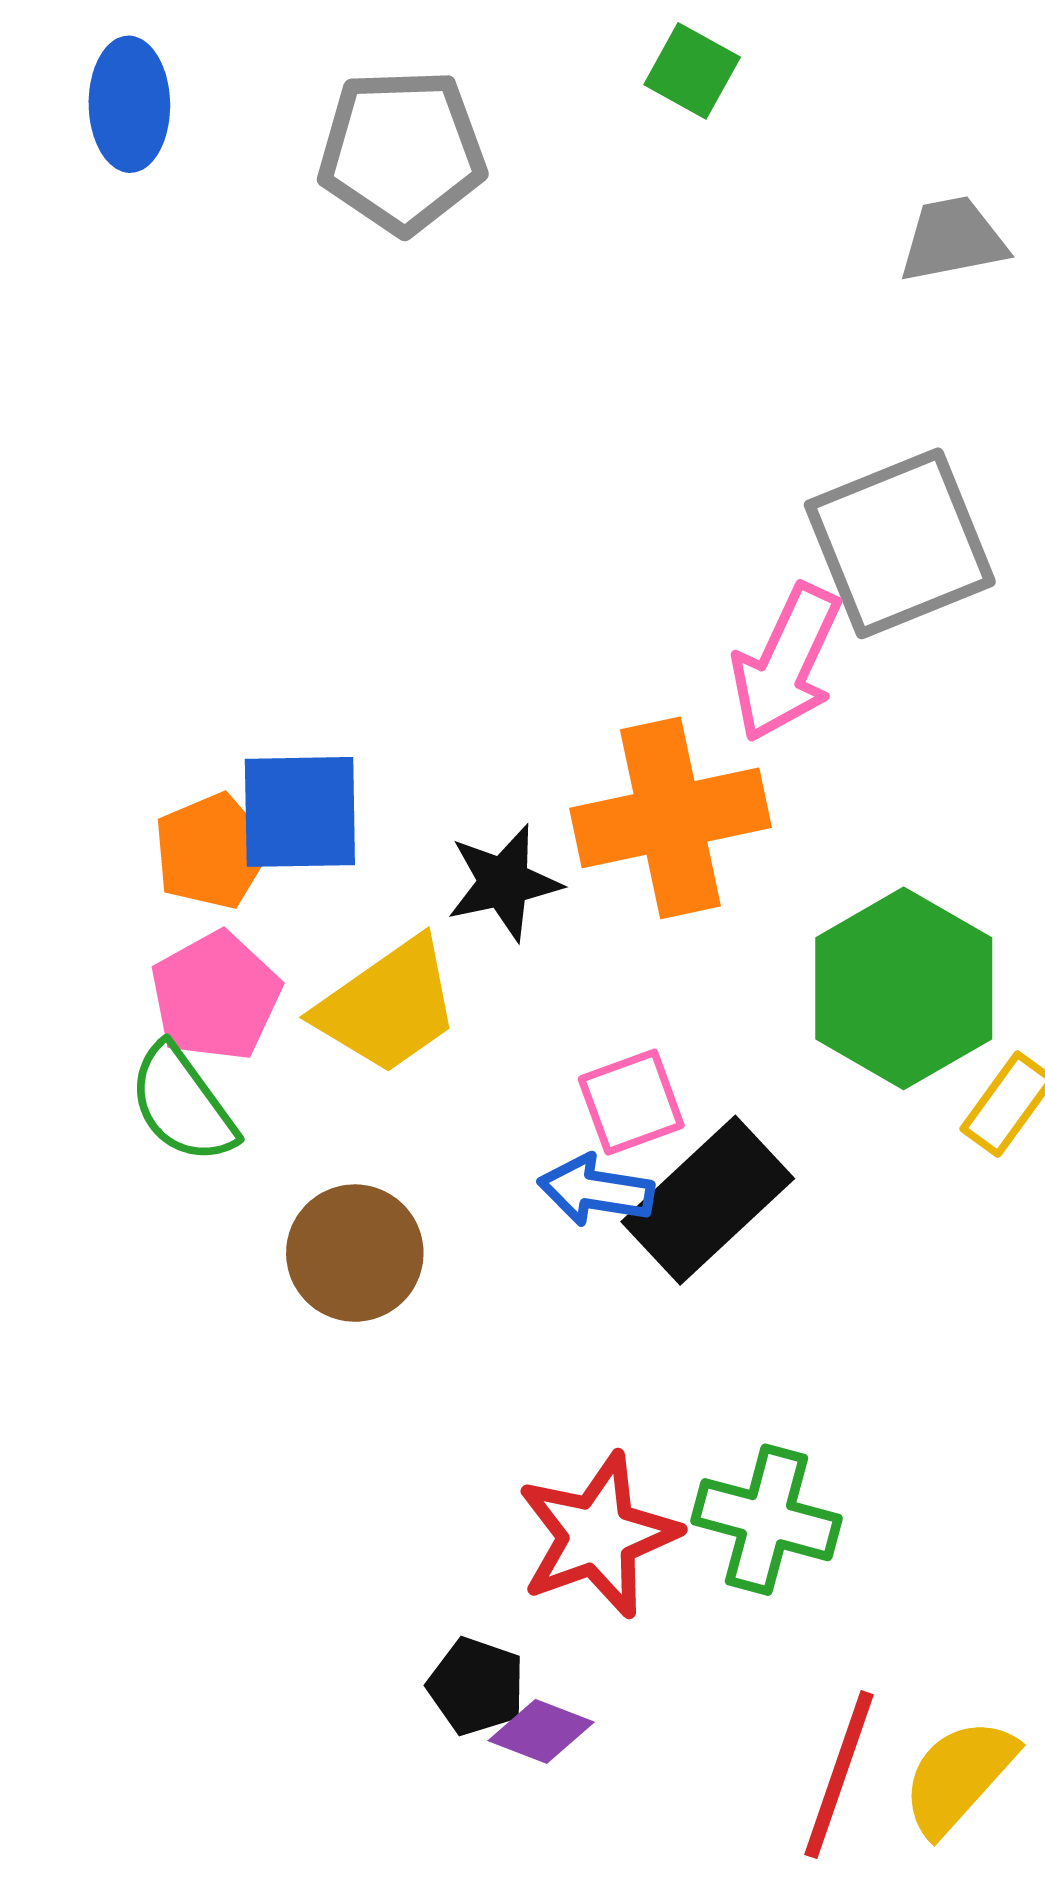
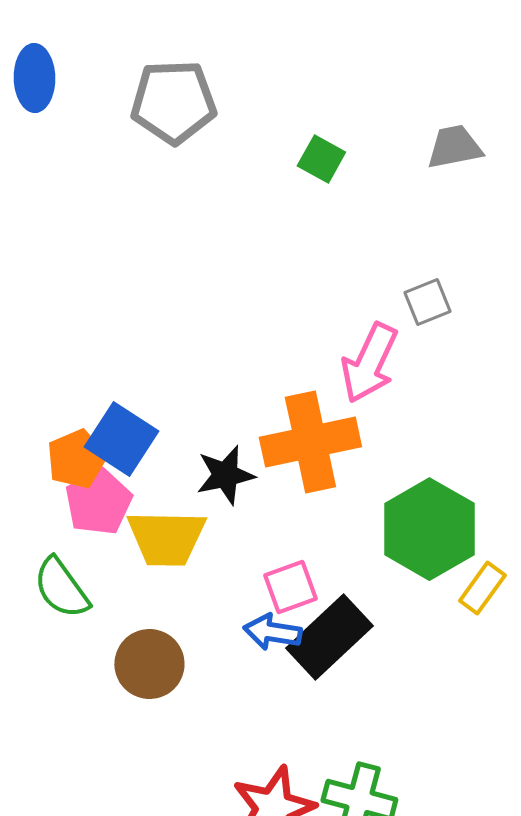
green square: (692, 71) -> (321, 159), moved
gray square: (900, 543) -> (427, 302), size x0.5
blue square: (300, 812) -> (121, 439), turned 34
pink pentagon: (216, 996) -> (98, 502), moved
yellow trapezoid: (388, 1006) -> (166, 538), turned 36

